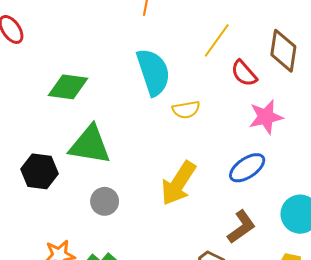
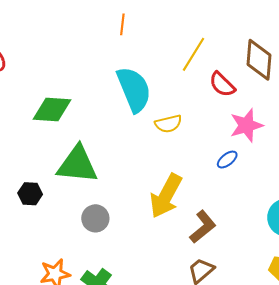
blue ellipse: (247, 168) -> (227, 160), moved, size x0.6
black hexagon: (39, 171) -> (30, 194), size x0.7
brown L-shape: (241, 227) -> (203, 227), moved

